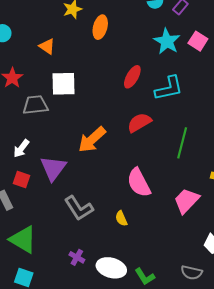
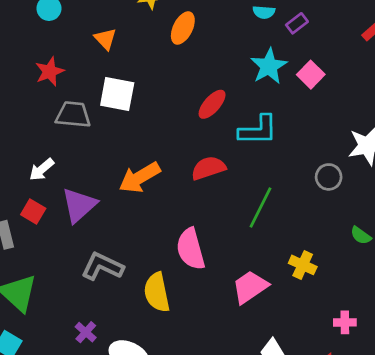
gray L-shape: (79, 208) -> (102, 266), turned 136
yellow semicircle: (121, 218) -> (157, 292), size x1.8

